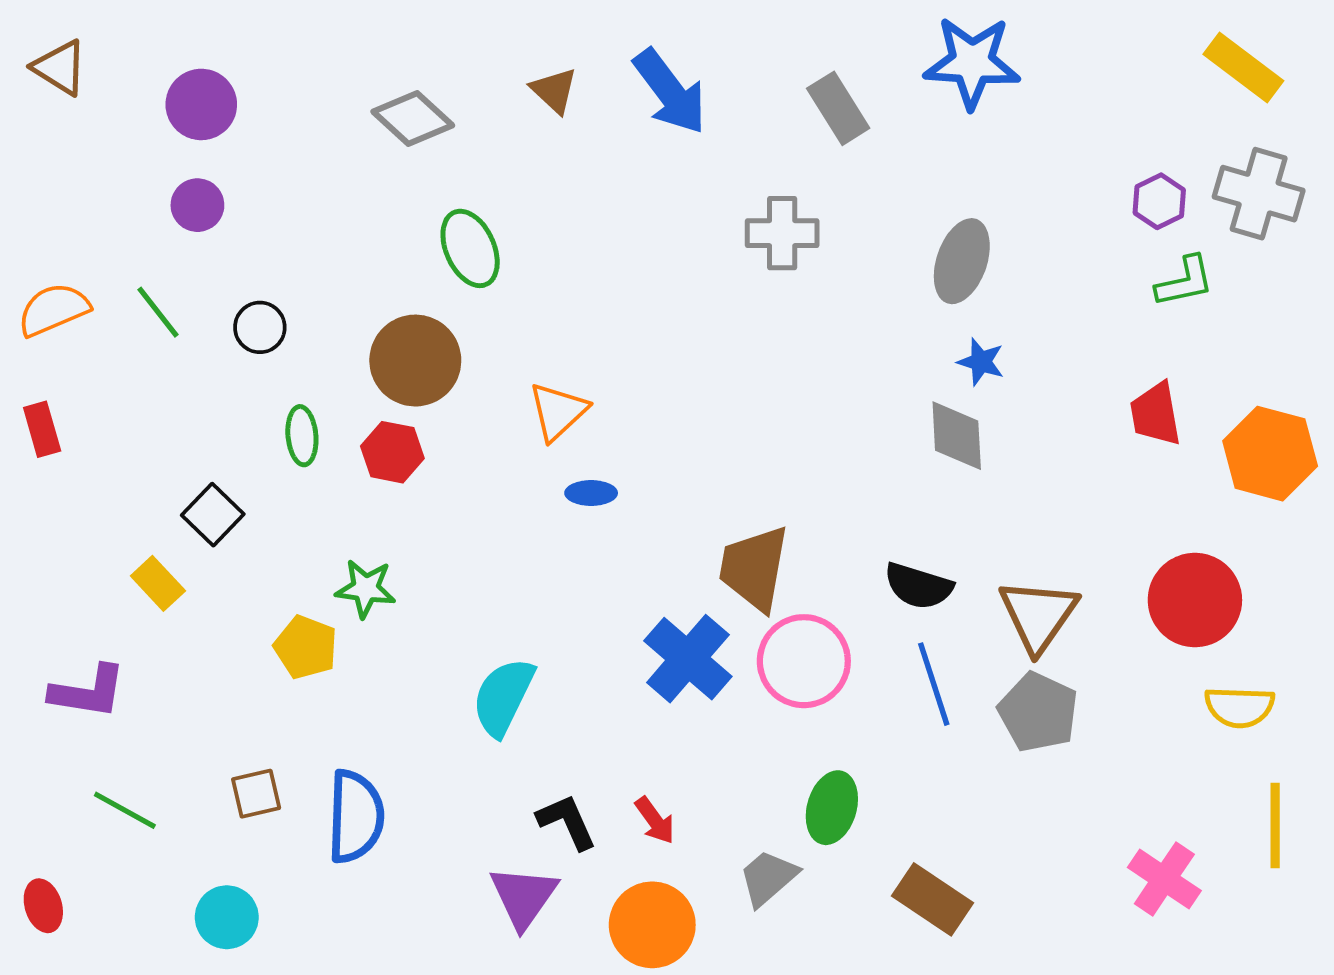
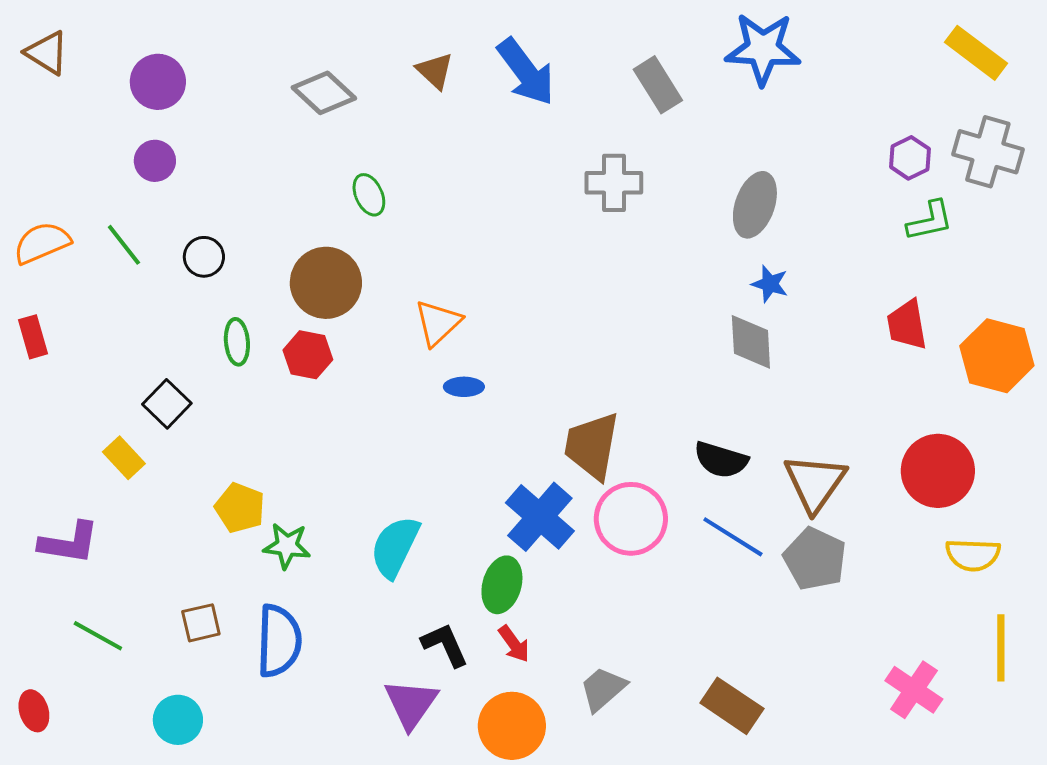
green ellipse: (470, 248) -> (369, 195), size x0.7
green star: (366, 589) -> (287, 546), moved
blue line: (934, 684) -> (733, 537), turned -40
green ellipse: (832, 808) -> (502, 585), moved

